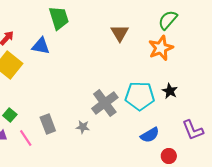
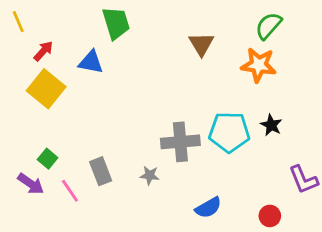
orange star: (161, 48) -> (259, 65), turned 30
gray cross: (105, 103) -> (180, 142), turned 32
blue semicircle: (150, 135) -> (208, 208), moved

